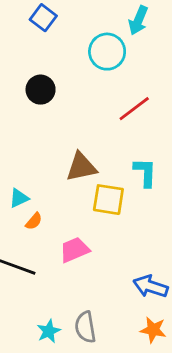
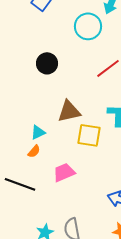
black circle: (41, 90) -> (47, 63), moved
cyan triangle: (19, 198) -> (38, 132), moved

